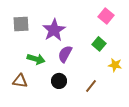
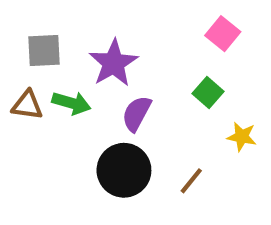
green arrow: (36, 59) -> (71, 103), moved
brown triangle: (20, 81) -> (27, 105), moved
black circle: (59, 81) -> (124, 170), size x1.6

